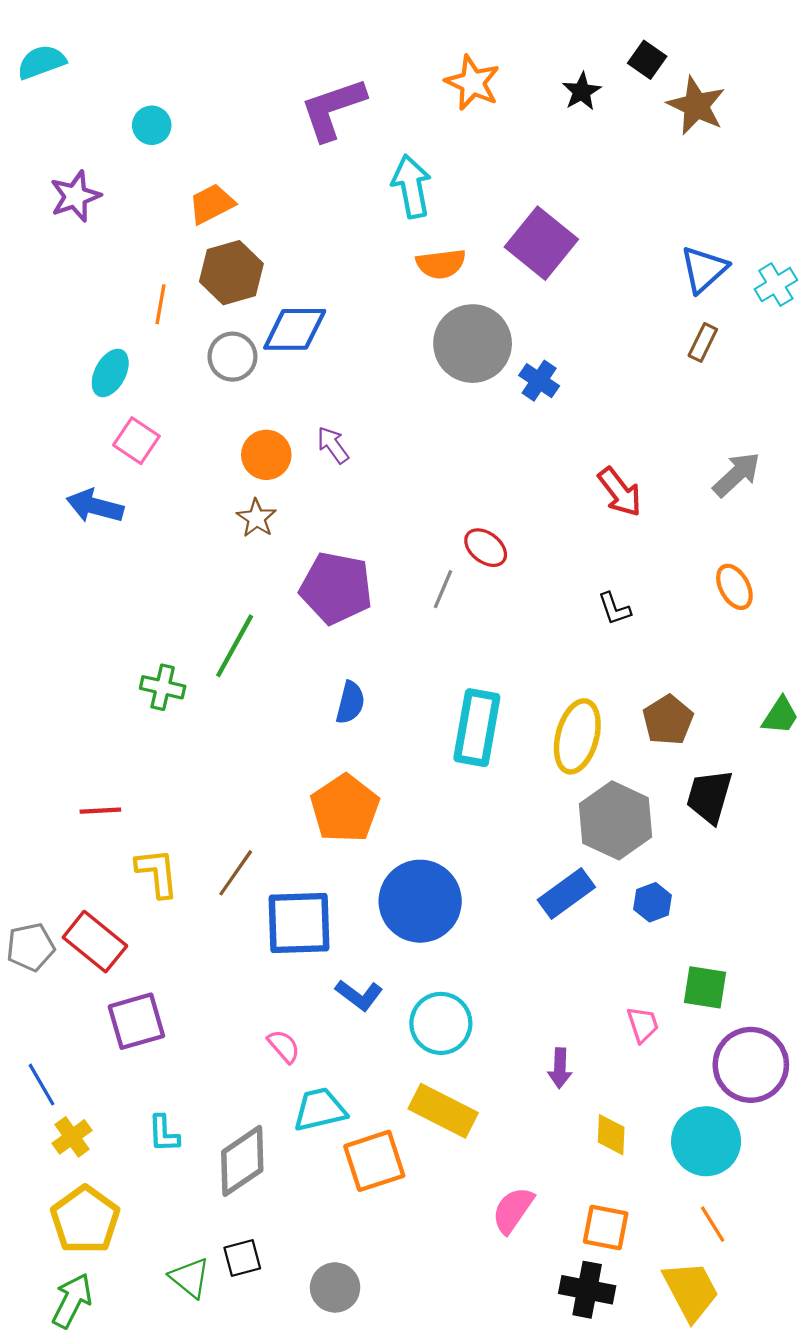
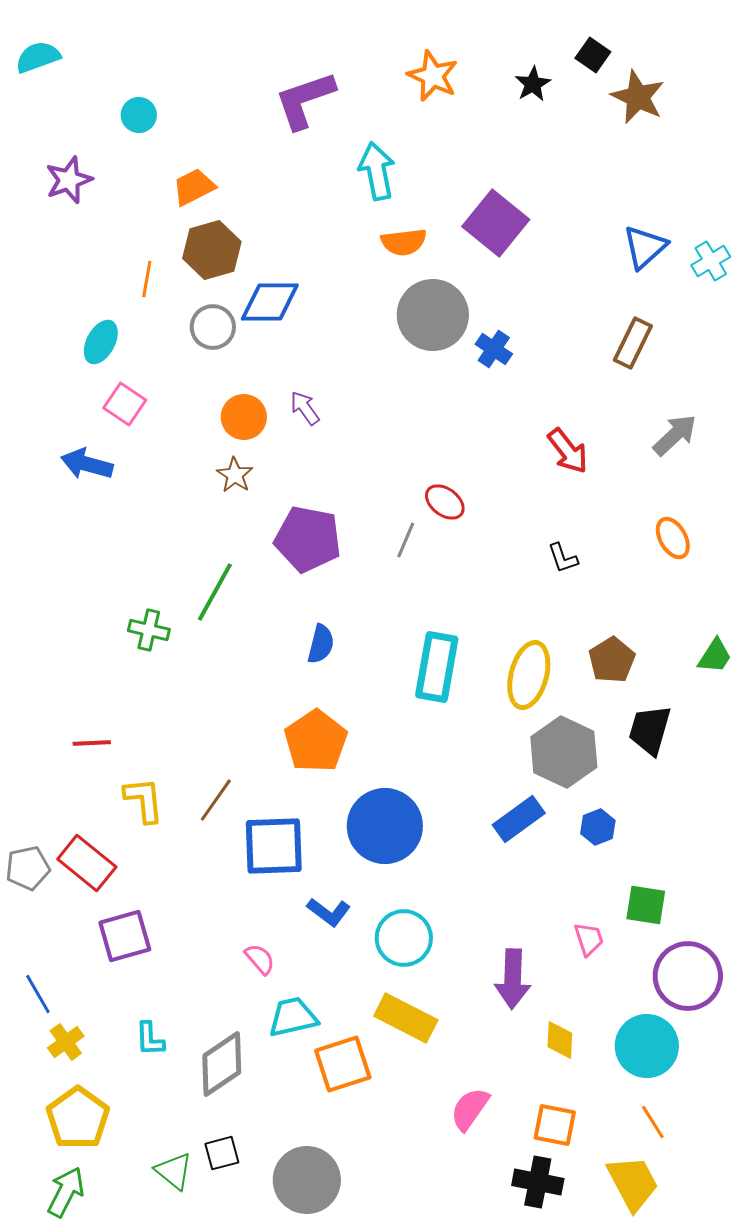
brown rectangle: (703, 342) -> (633, 343), moved, size x1.4
purple arrow: (560, 1068) -> (513, 979), size x1.6
gray circle: (335, 1287) -> (307, 1180), size x1.5

